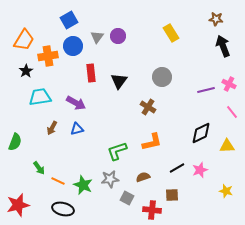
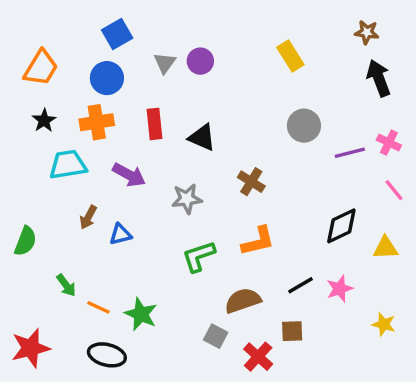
blue circle: (73, 46) -> (107, 78), moved
orange cross: (48, 56) -> (97, 122), moved
gray circle: (162, 77) -> (304, 126), moved
black triangle: (119, 81) -> (202, 138), turned -42
blue triangle: (77, 129) -> (121, 234), moved
brown semicircle: (143, 177) -> (243, 301), size x1.5
gray star: (110, 179) -> (187, 199), moved
red cross: (152, 210) -> (258, 357), turned 36

